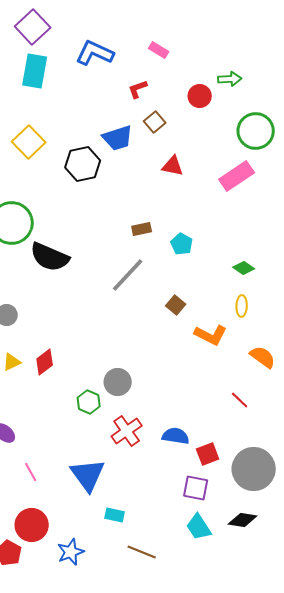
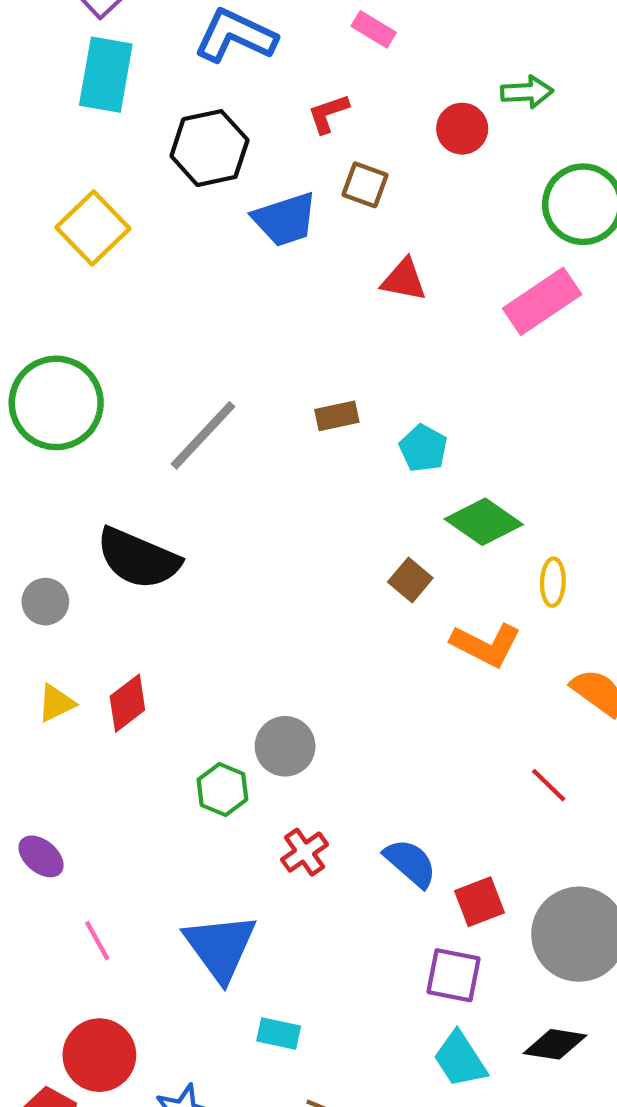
brown square: (155, 122) -> (365, 185), turned -30
black hexagon: (83, 164) -> (209, 148), moved
black semicircle: (50, 257) -> (138, 558), moved
green diamond: (244, 268) -> (484, 522), moved, size x1.6
gray line: (128, 275) -> (203, 435), moved
red cross: (127, 431) -> (305, 852), size x0.7
blue semicircle: (176, 436) -> (410, 863), turned 32

